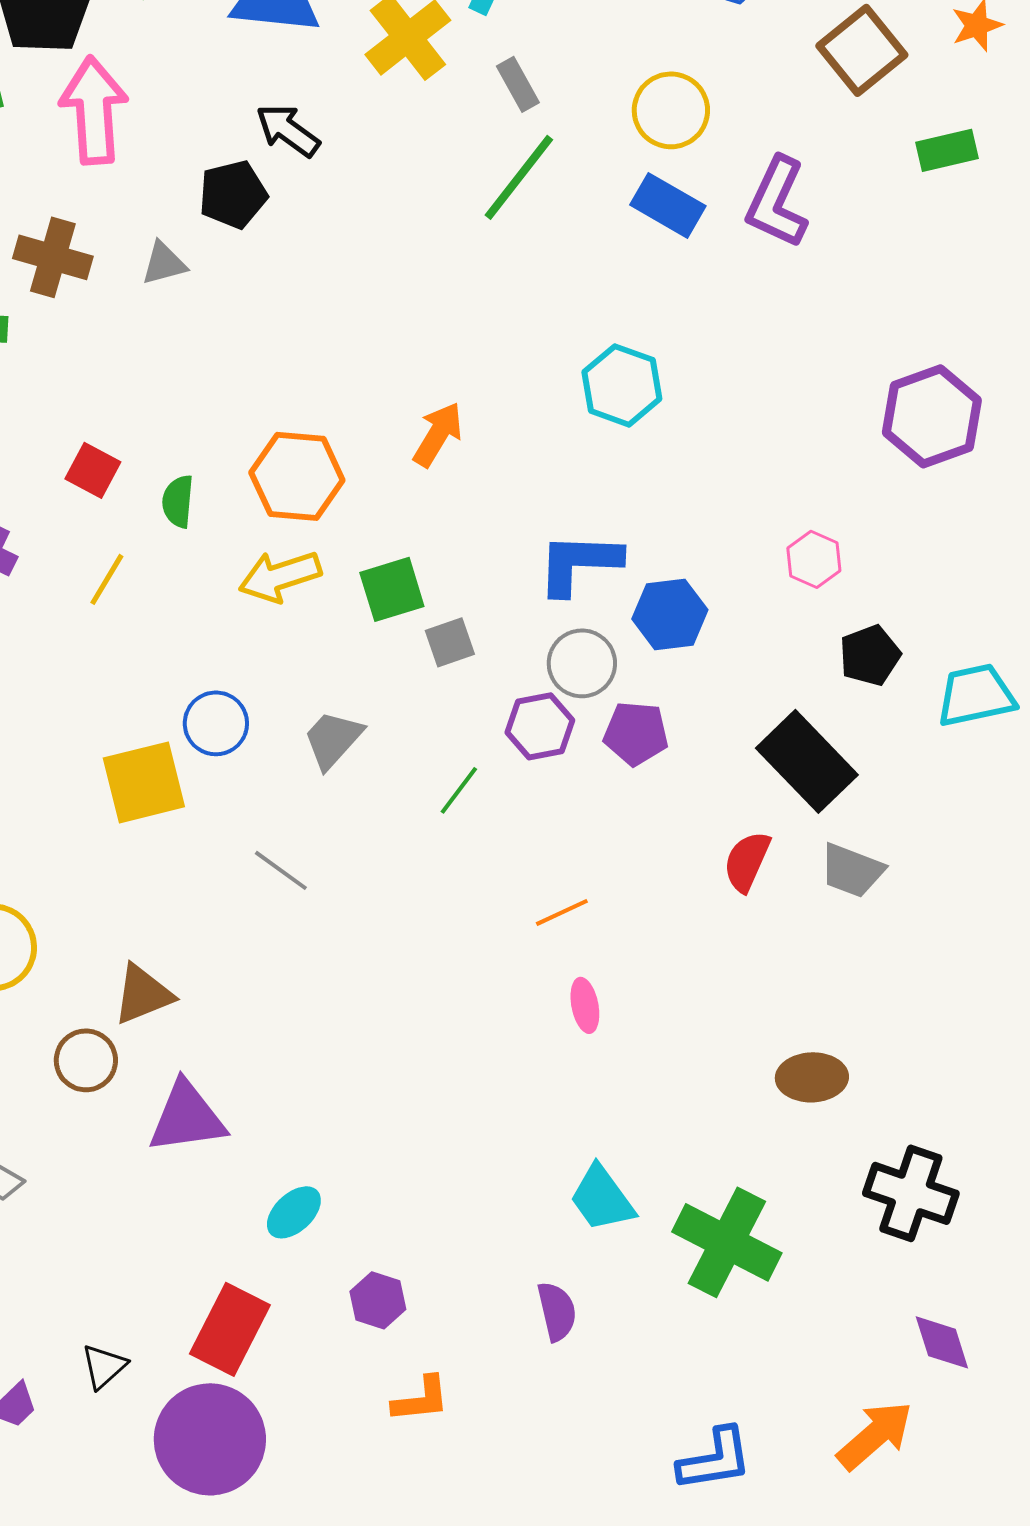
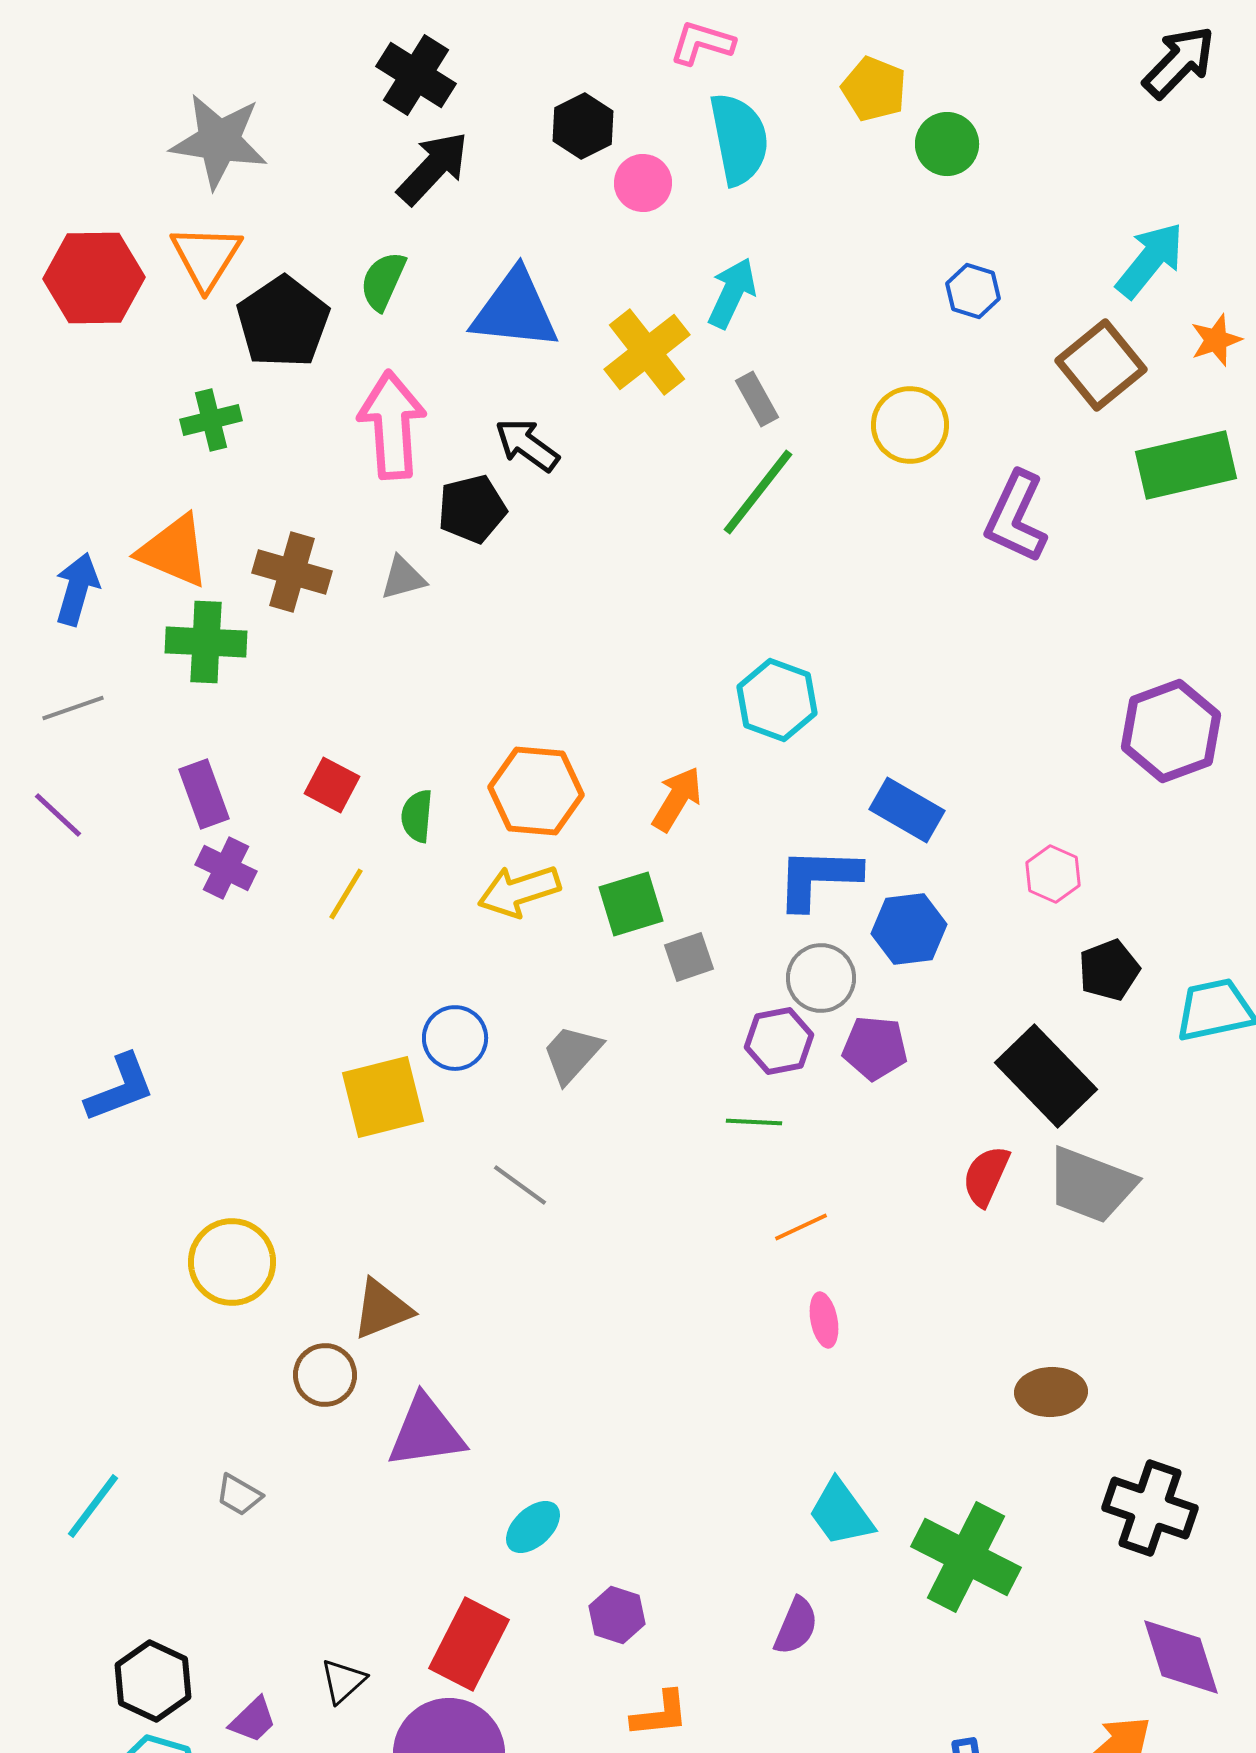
pink arrow: (94, 110) -> (392, 425), moved
green rectangle: (947, 150) -> (1186, 465), size x1.6
blue rectangle: (668, 205) -> (907, 810), moved
cyan hexagon: (622, 385) -> (777, 700), moved
orange arrow: (438, 434) -> (677, 799), moved
green line: (459, 790) -> (754, 1122), moved, turned 56
gray trapezoid: (852, 870) -> (1091, 1185), size x1.4
purple semicircle: (557, 1311) -> (796, 1626), turned 36
purple diamond: (942, 1342) -> (1181, 1657), size x1.4

